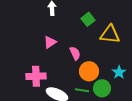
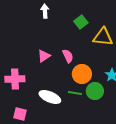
pink triangle: (50, 42) -> (44, 56), moved
pink cross: (36, 76) -> (15, 79), moved

